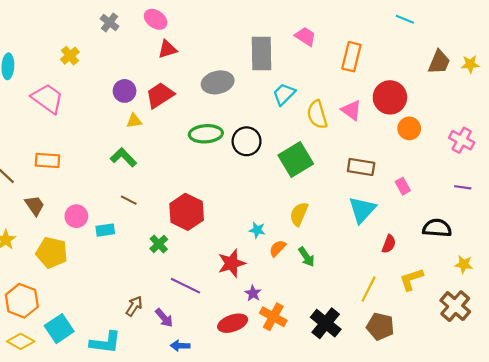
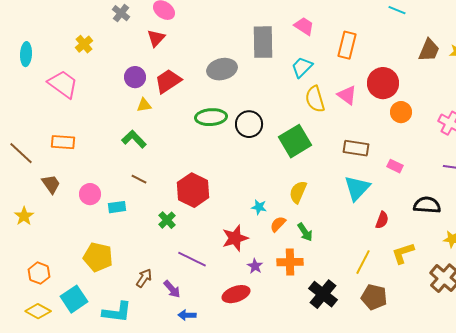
red triangle: (167, 49) -> (156, 38), moved, turned -30
cyan trapezoid: (284, 94) -> (302, 67), moved
pink rectangle: (403, 186) -> (395, 166), turned -35
yellow pentagon: (52, 253) -> (98, 257), moved
orange hexagon: (22, 301) -> (39, 273), size x0.7
orange cross: (273, 317) -> (290, 262), moved, turned -30

